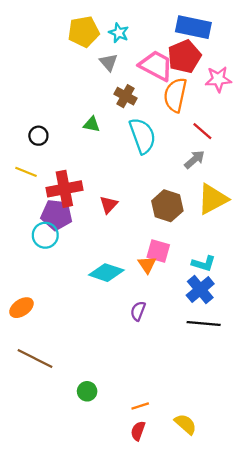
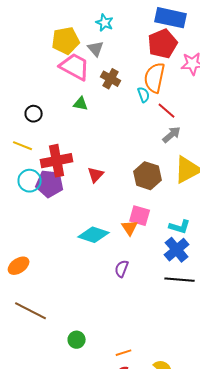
yellow pentagon: (84, 32) -> (66, 41), moved
pink trapezoid: (156, 66) -> (75, 67), moved
red line: (202, 131) -> (167, 111), moved
cyan semicircle: (142, 136) -> (144, 95), moved, size x0.5
cyan circle: (45, 235) -> (30, 181), moved

